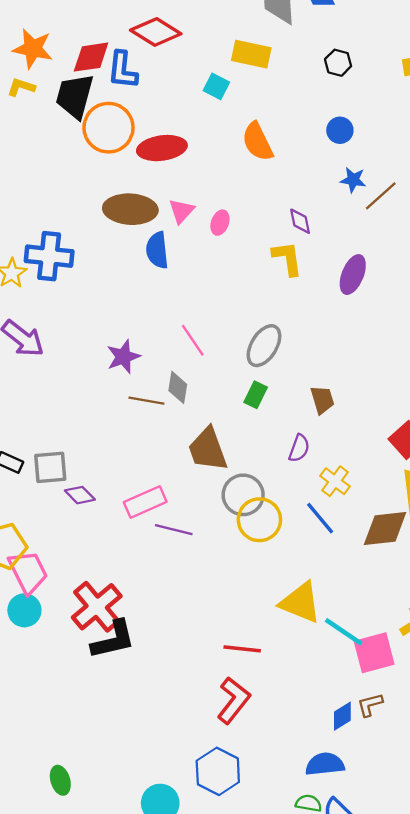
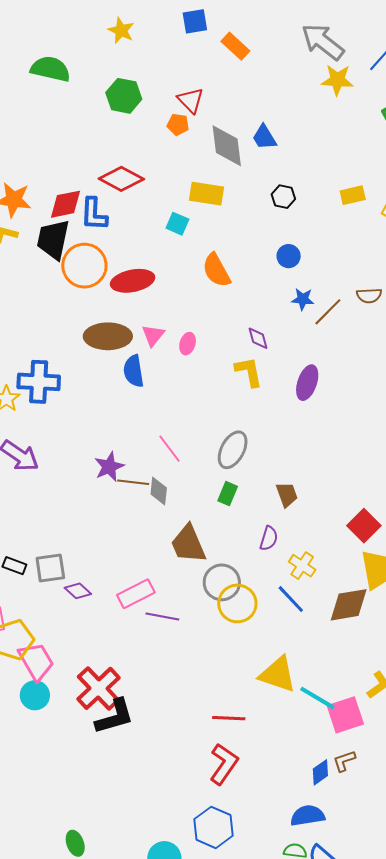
brown line: (146, 401) -> (133, 482), moved

